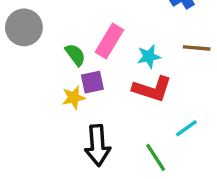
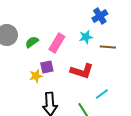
green semicircle: (75, 55) -> (32, 42), moved, turned -88
cyan star: (149, 56) -> (86, 37), moved

